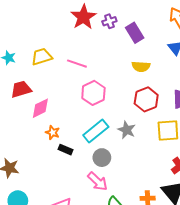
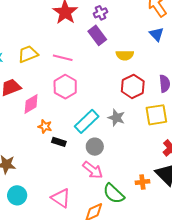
purple cross: (109, 21) -> (101, 13), moved
purple rectangle: (135, 33) -> (97, 35), moved
pink hexagon: (93, 93) -> (65, 87), moved

